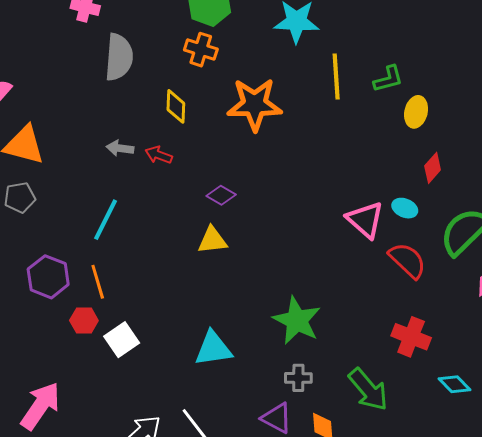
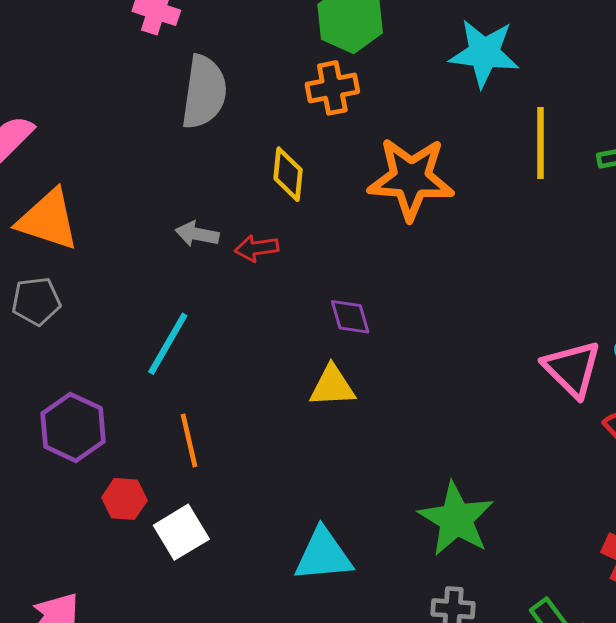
orange cross: (201, 50) -> (332, 88), turned -32
red arrow: (159, 155) -> (257, 248), turned -32
purple diamond: (221, 195) -> (350, 317), turned 40
orange line: (98, 282) -> (189, 440), moved

